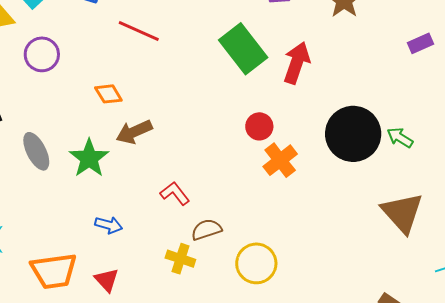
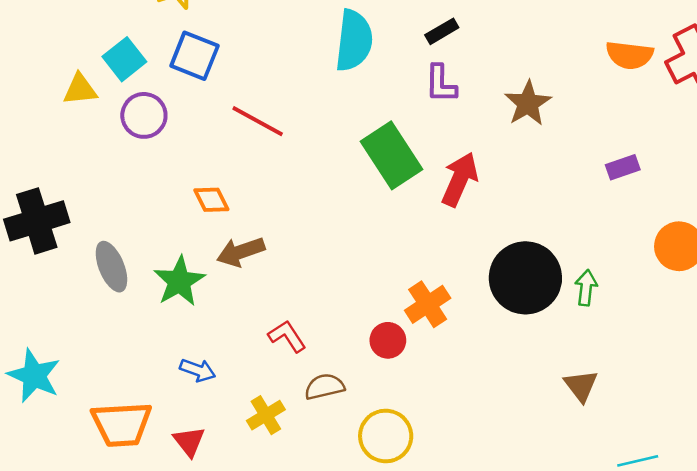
purple circle: (42, 54) -> (144, 115), moved
red circle: (259, 126) -> (388, 340), moved
green arrow: (400, 138) -> (586, 288), turned 60
brown triangle: (402, 213) -> (581, 386), size x0.6
yellow cross: (180, 259) -> (266, 415), moved, turned 36

